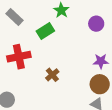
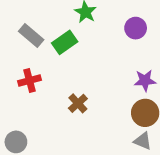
gray rectangle: (14, 17) -> (31, 35), moved
red cross: (19, 57) -> (29, 80), size x0.7

